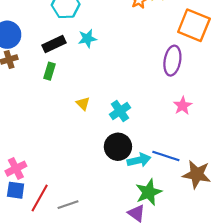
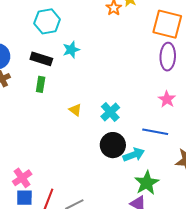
black rectangle: (54, 44) -> (41, 59), turned 50
purple ellipse: (172, 61) -> (168, 57), moved
blue line: (166, 156) -> (155, 132), moved

